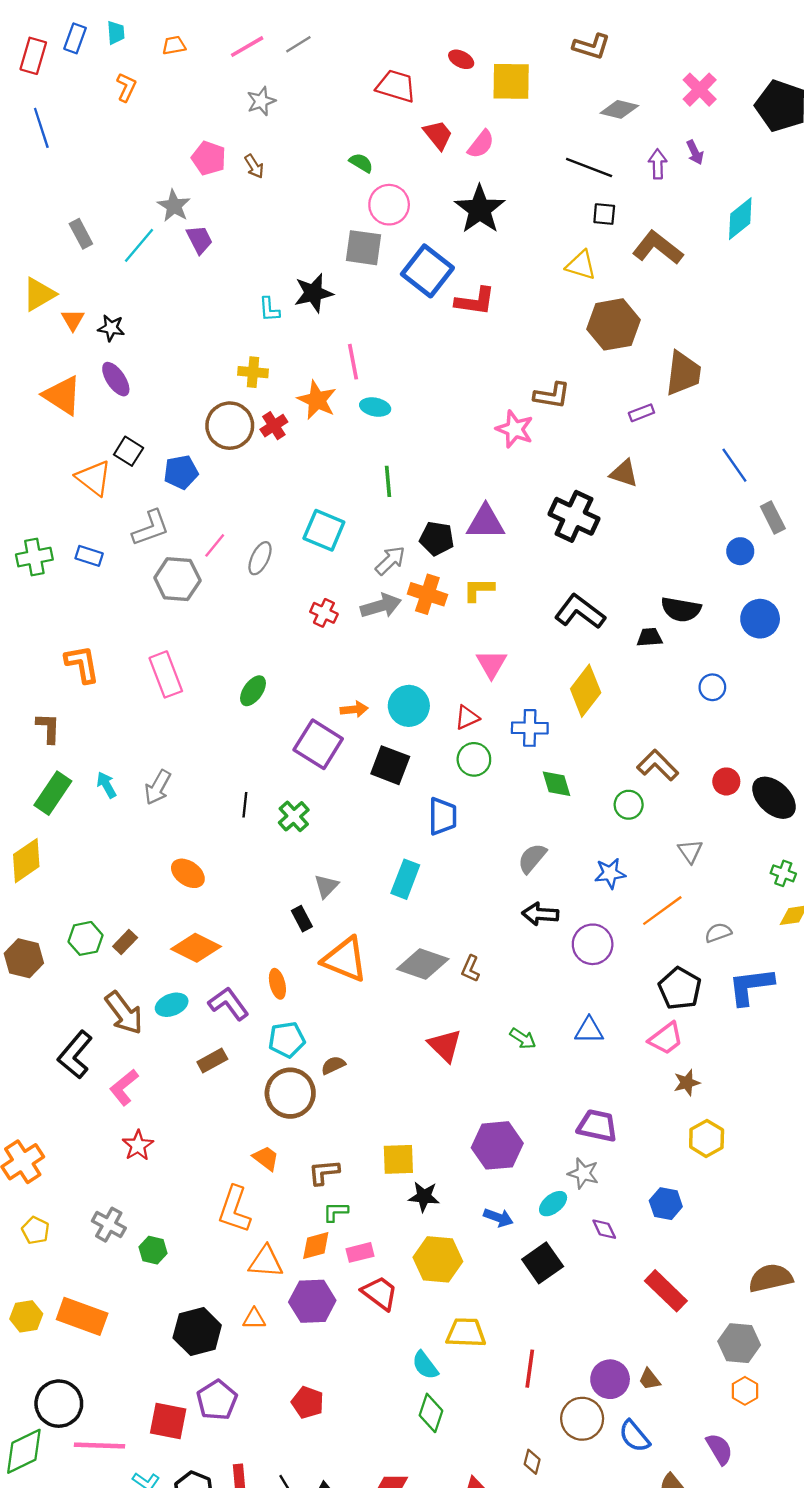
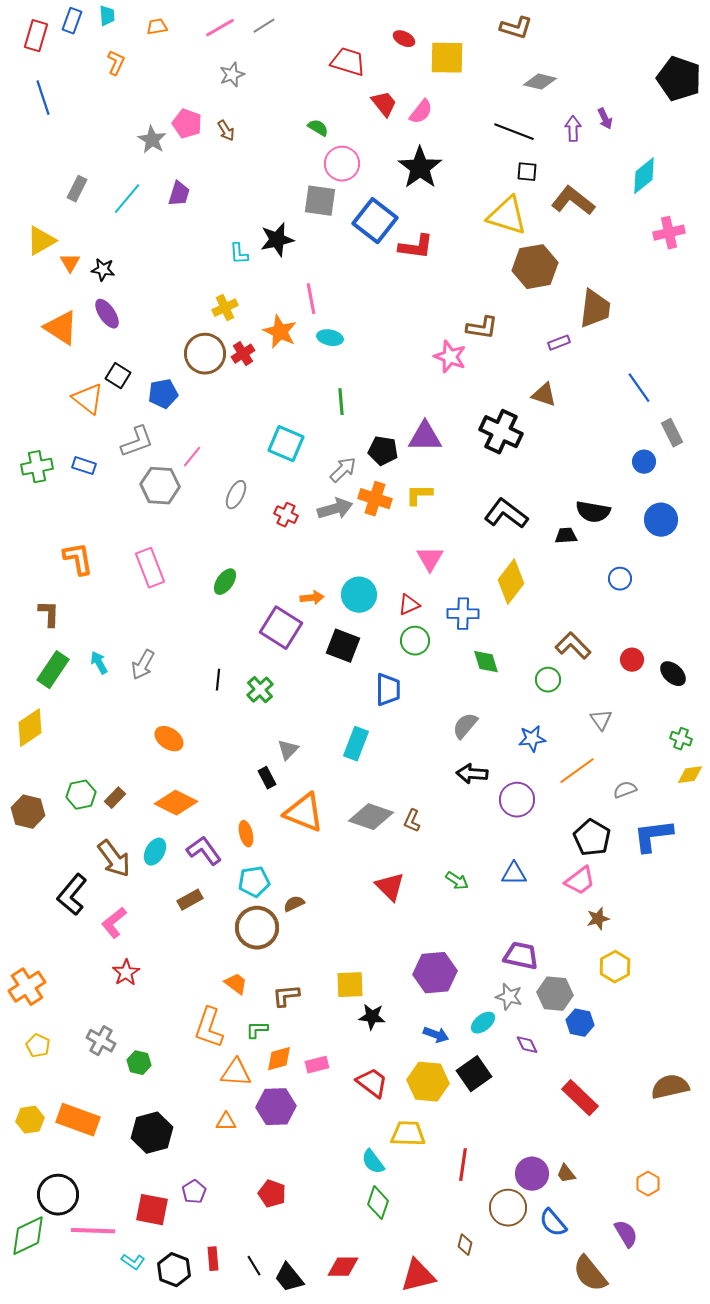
pink cross: (700, 90) -> (669, 233), moved, turned 32
gray star: (174, 206) -> (152, 140), moved
gray rectangle: (81, 234) -> (77, 189), turned 55
purple trapezoid: (200, 240) -> (179, 194), turned 44
yellow triangle: (581, 265) -> (507, 216), size x1.5
yellow cross: (253, 372) -> (225, 308), turned -30
gray ellipse: (260, 558) -> (236, 495), moved
black ellipse: (774, 798) -> (673, 674), size x0.7
cyan ellipse: (172, 1005) -> (155, 852), turned -40
green L-shape: (336, 1212) -> (257, 1030), moved
yellow hexagon: (438, 1259) -> (428, 1082), moved
red trapezoid: (380, 1293) -> (372, 1083), moved
black hexagon: (197, 1332) -> (152, 1133), moved
gray hexagon: (739, 1343) -> (555, 994), moved
purple pentagon: (217, 1400) -> (194, 1192), size x0.7

